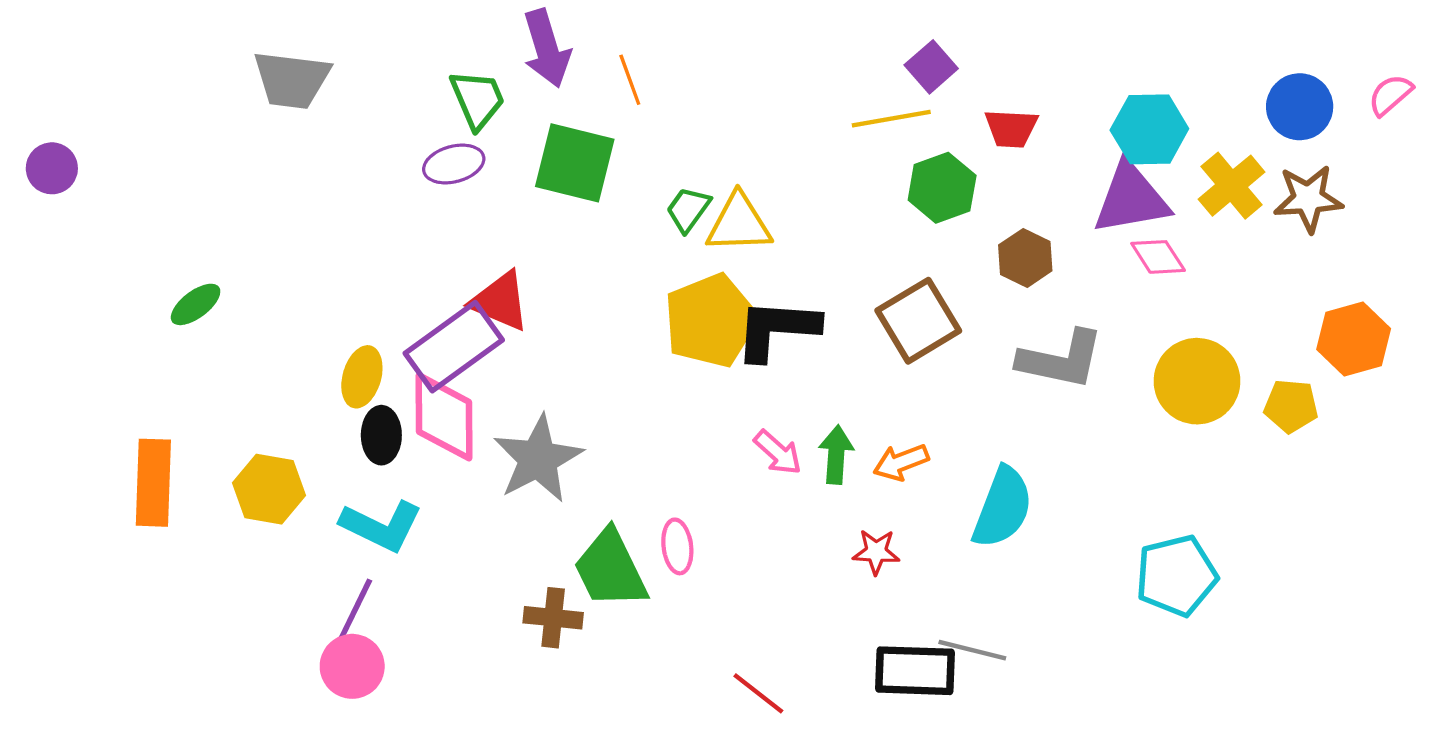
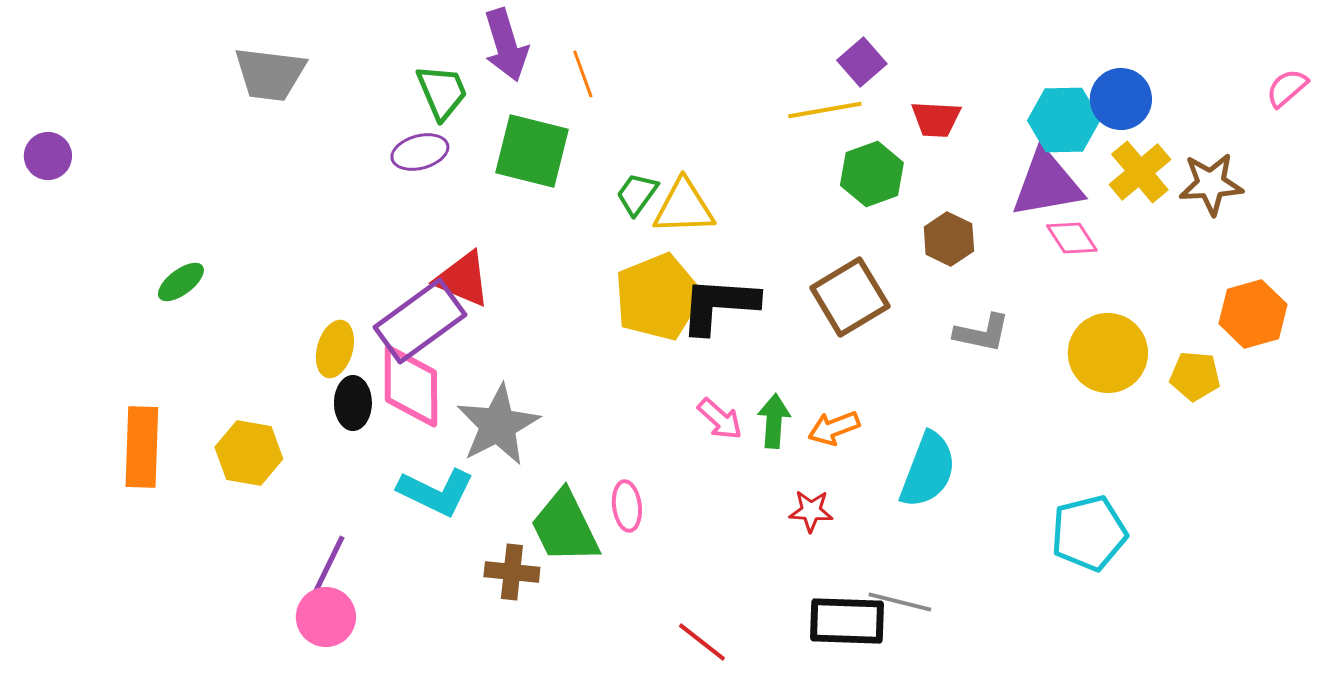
blue circle: (1300, 107) -> (1121, 99), moved
gray L-shape: (1061, 360) -> (982, 333), size x0.7
cyan L-shape: (381, 526) -> (436, 492), moved

